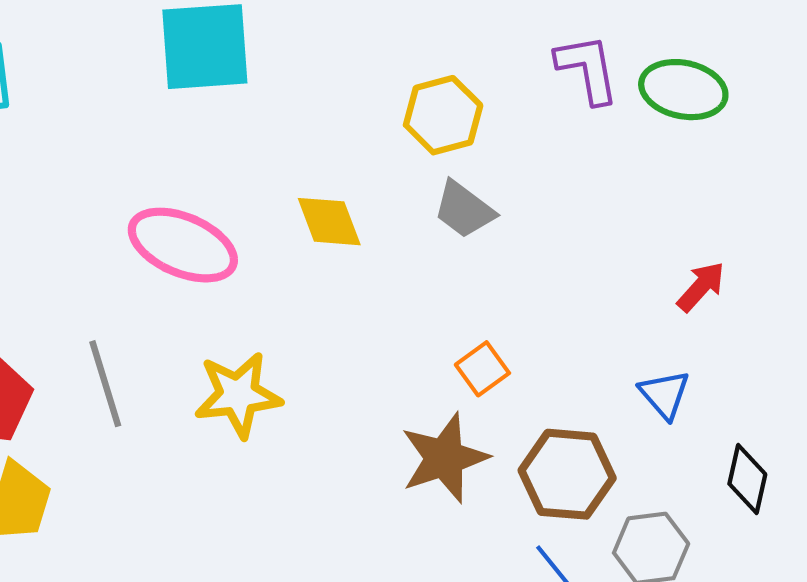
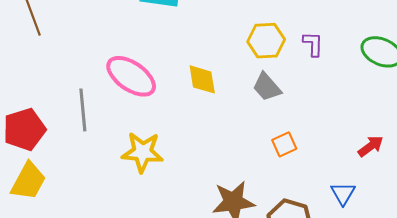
purple L-shape: (587, 69) -> (313, 44), moved, size x0.7
orange square: (482, 369) -> (284, 144), moved
gray line: (105, 384) -> (83, 110), moved

